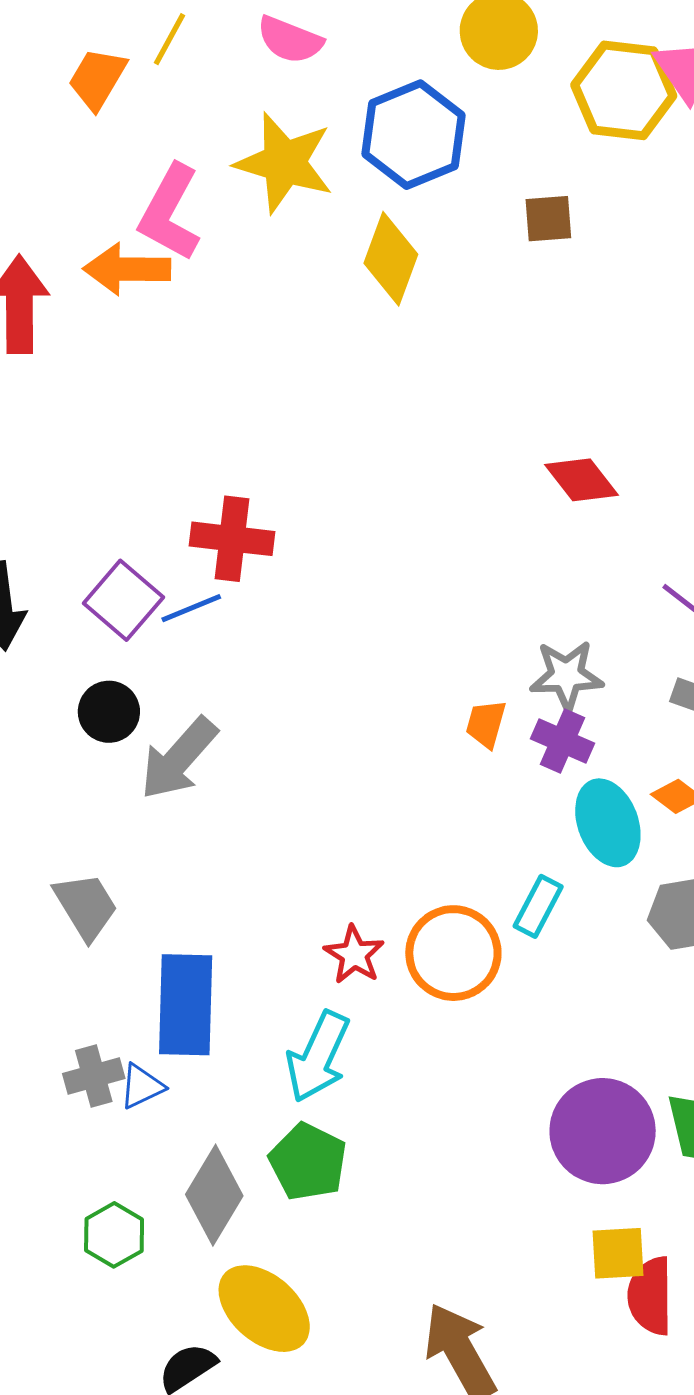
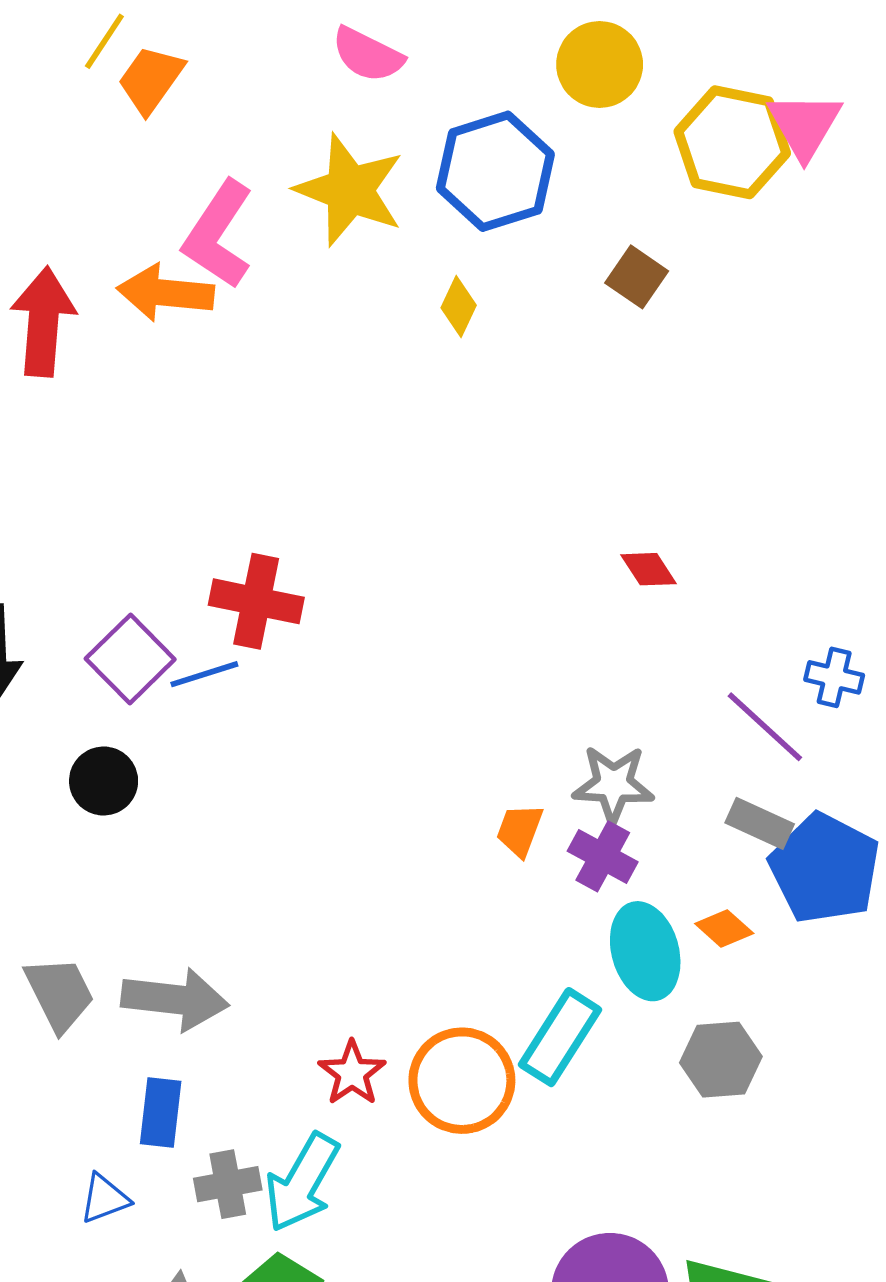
yellow line: (169, 39) -> (104, 41), moved
brown square: (548, 219) -> (637, 277), turned 34
yellow diamond: (391, 259) -> (459, 307), size x0.6
red diamond: (581, 480) -> (649, 569), size x0.7
gray arrow: (179, 759) -> (175, 999), moved, turned -130
cyan rectangle: (538, 906) -> (560, 1037), size x1.4
blue rectangle: (186, 1005) -> (161, 1112), size x0.6
gray cross: (94, 1076) -> (228, 1184), moved

